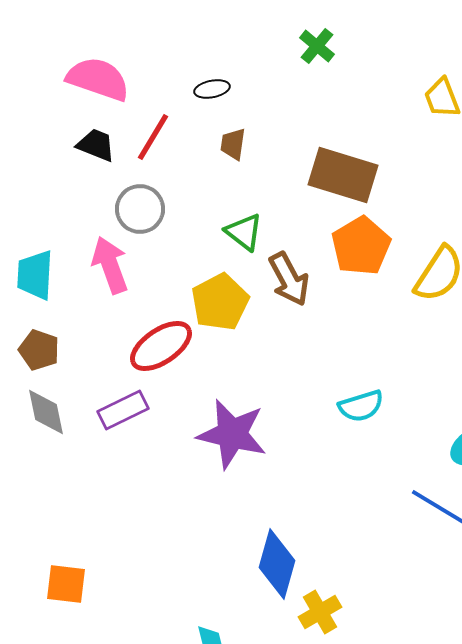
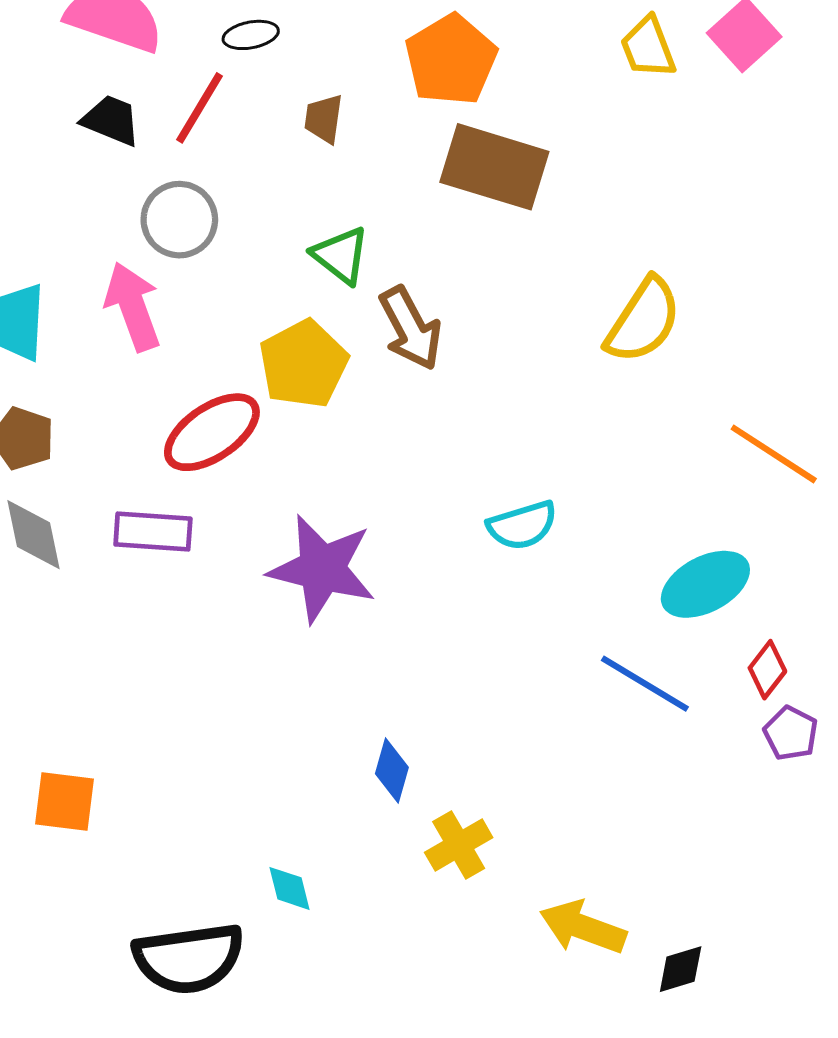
black ellipse: (212, 89) -> (251, 35), moved
orange pentagon: (361, 246) -> (451, 60), moved
purple rectangle: (123, 410) -> (153, 532), turned 30
blue diamond: (277, 564) -> (392, 771), size x0.6

